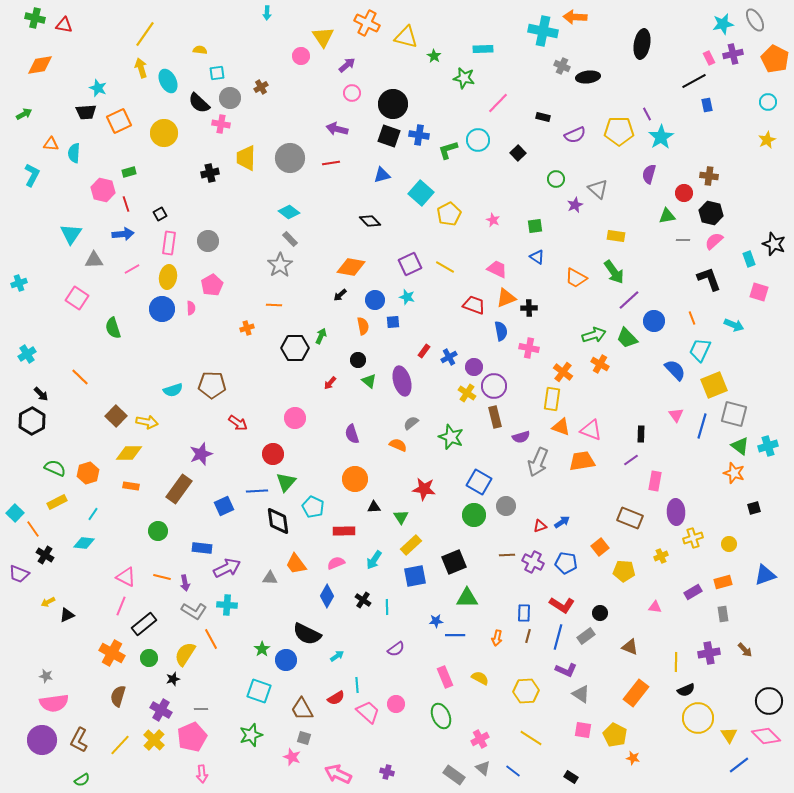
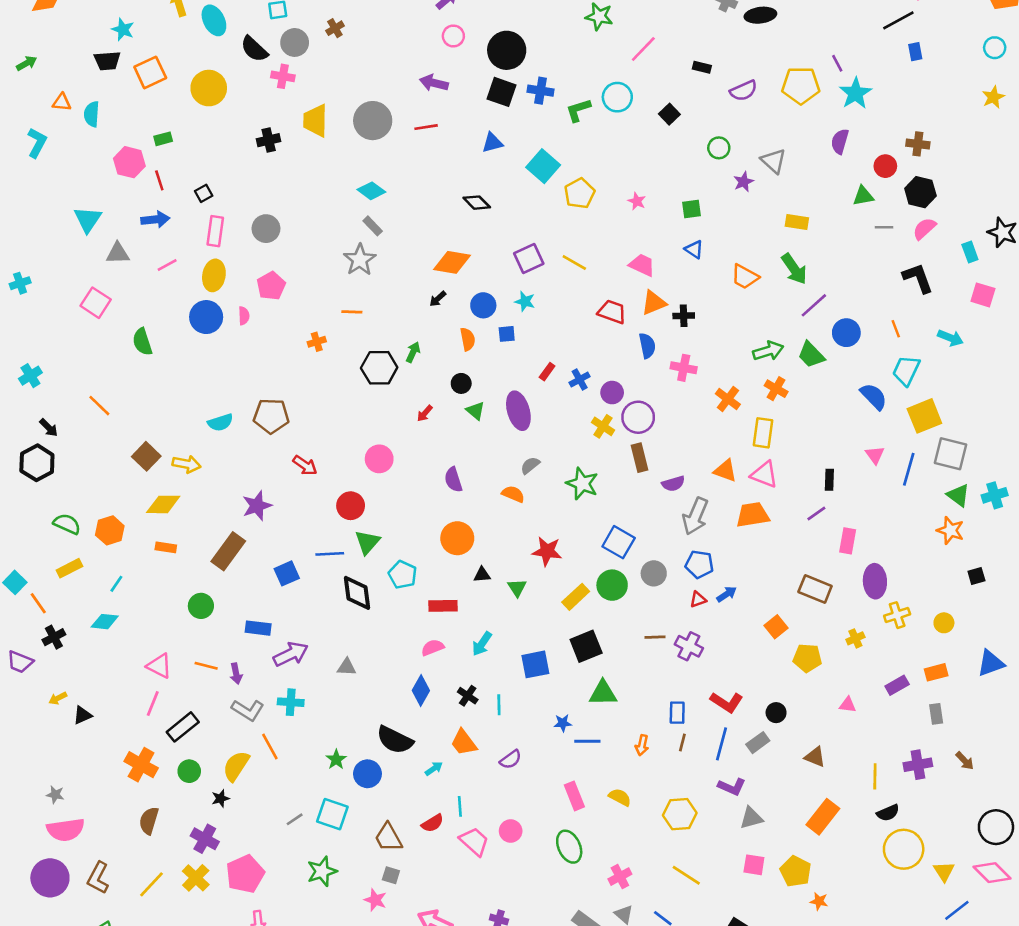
yellow rectangle: (552, 399) -> (763, 433), moved
yellow rectangle: (411, 545) -> (576, 597), moved
black cross: (45, 555) -> (54, 637), turned 30
blue pentagon: (566, 563) -> (699, 564), moved
orange trapezoid: (296, 564) -> (464, 743), moved
gray triangle: (581, 694) -> (751, 818), turned -48
gray line: (201, 709) -> (295, 819), moved, turned -32

